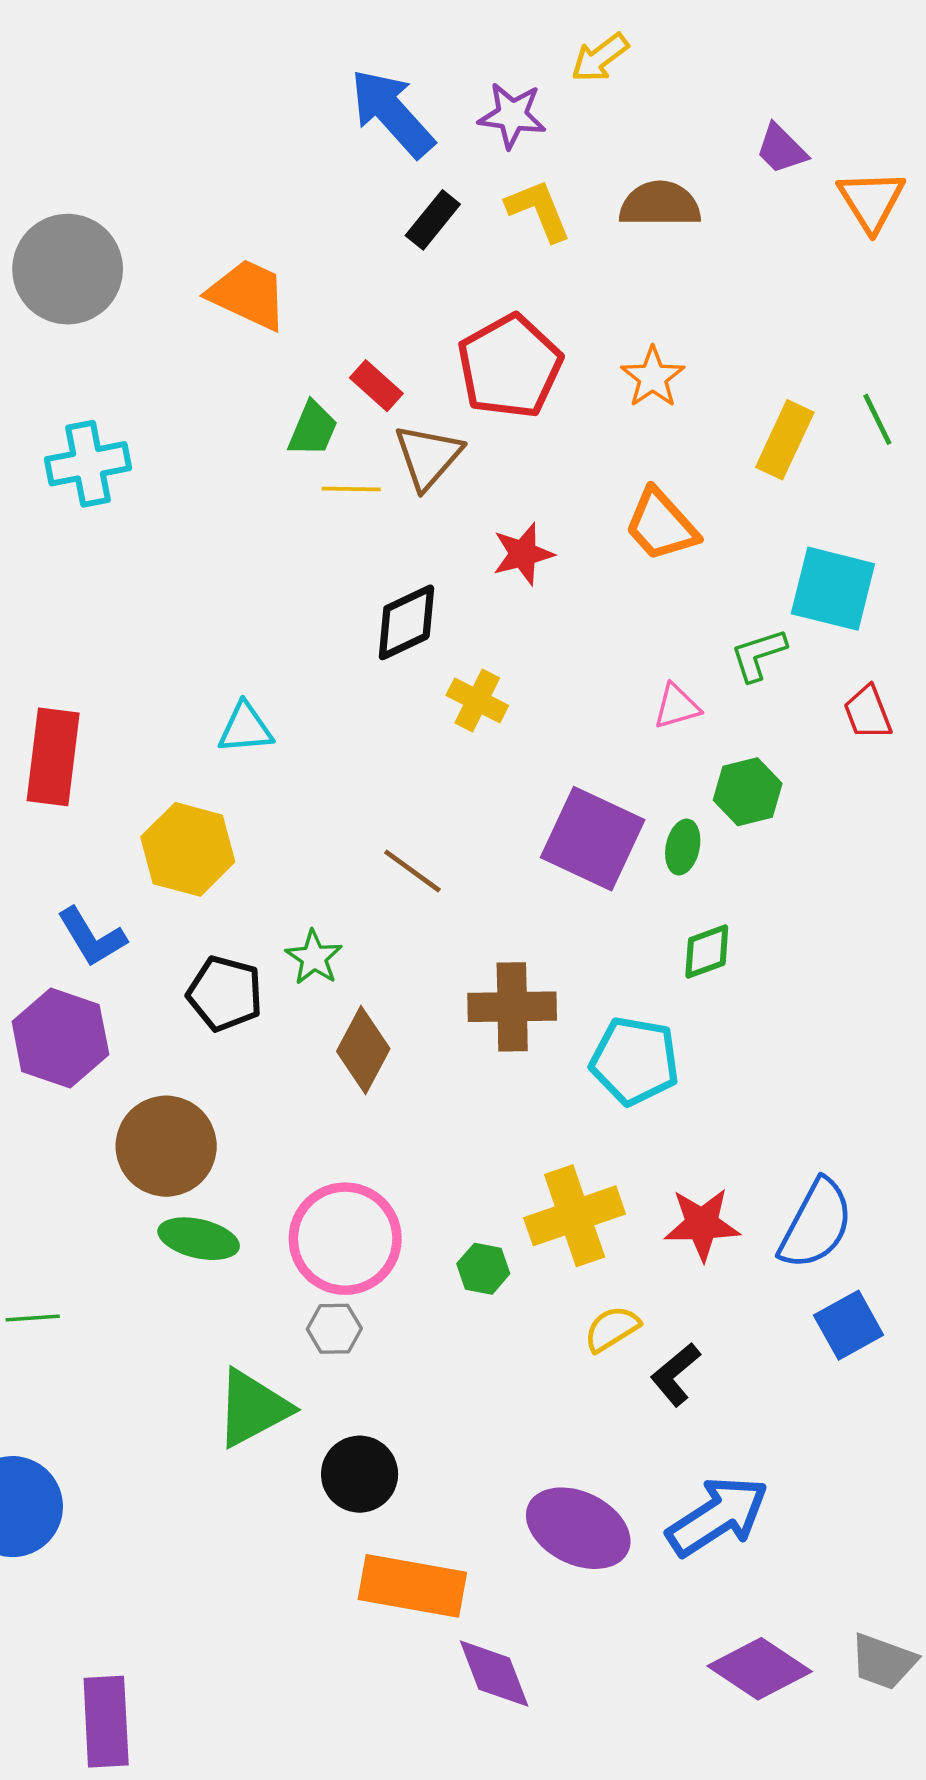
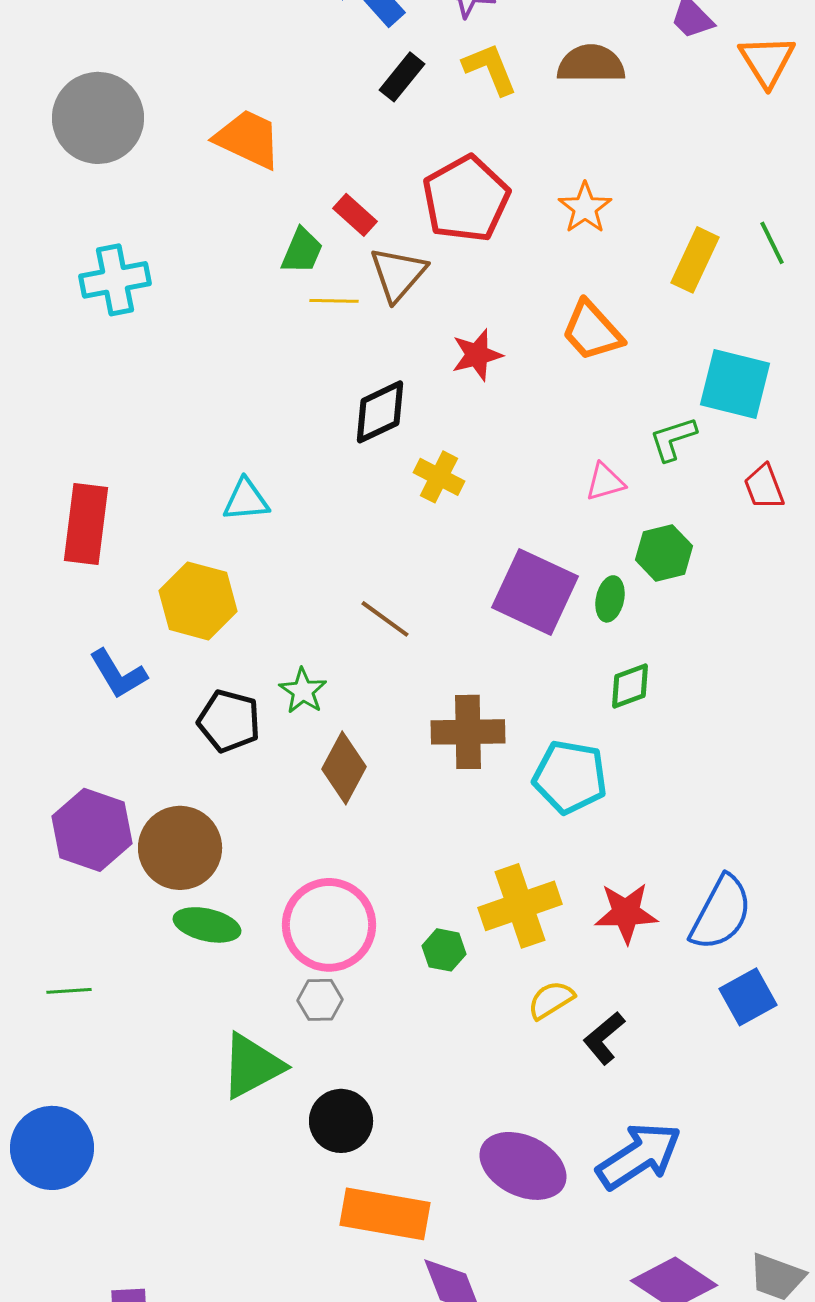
purple hexagon: (60, 1038) -> (92, 830), moved

